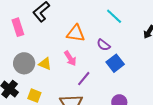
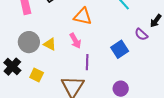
purple semicircle: (103, 45) -> (141, 34), moved
purple line: (84, 79) -> (87, 62), turned -42

